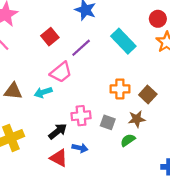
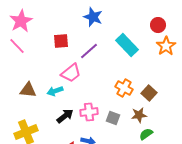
red square: (50, 37) -> (61, 41), turned 35
orange cross: (120, 89) -> (124, 88), turned 30
black arrow: (58, 131) -> (65, 116), moved
green semicircle: (128, 140) -> (146, 134), moved

